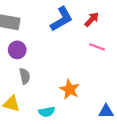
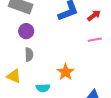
pink line: (97, 47) -> (95, 40), turned -40

